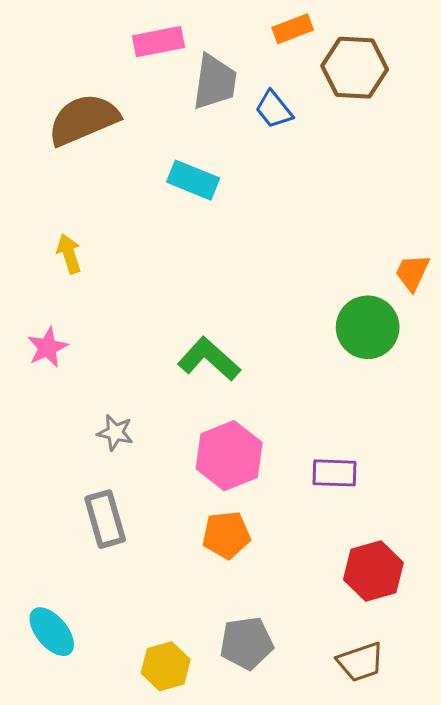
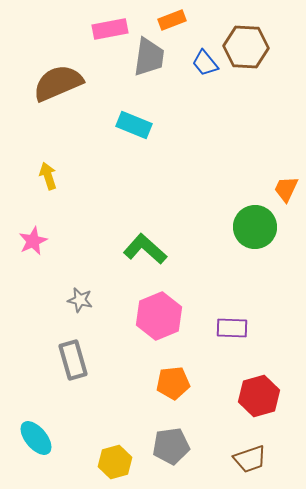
orange rectangle: (293, 29) -> (172, 20), moved
blue trapezoid: (274, 109) -> (205, 63), moved
orange pentagon: (226, 535) -> (173, 383), moved

